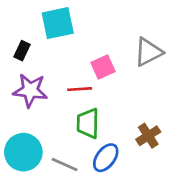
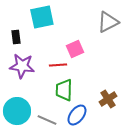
black rectangle: (22, 51) -> (16, 37), turned -32
gray triangle: (148, 52) -> (108, 22), moved

